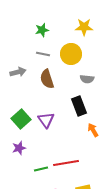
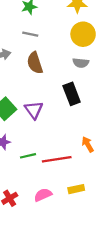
yellow circle: (71, 54) -> (83, 34), moved
orange arrow: (93, 130) -> (88, 144), moved
green line: (41, 169) -> (28, 156), moved

